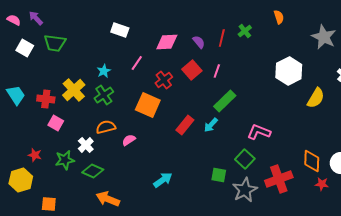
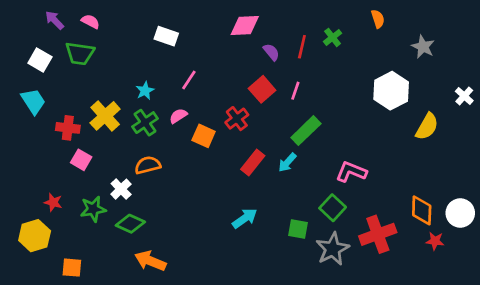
pink semicircle: (14, 20) -> (90, 21), moved
gray star: (324, 37) -> (423, 47), moved, size x0.7
pink diamond: (167, 42) -> (245, 25), moved
red cross: (164, 80) -> (237, 119), moved
cyan trapezoid: (16, 95) -> (33, 101), moved
orange square: (148, 105) -> (204, 136), size x0.7
pink semicircle: (129, 140) -> (178, 116), moved
cyan arrow: (163, 180) -> (245, 218), moved

